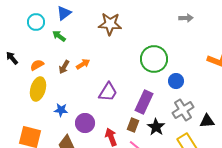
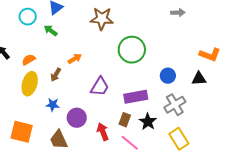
green circle: (154, 59) -> (132, 50), moved
brown arrow: (64, 67) -> (56, 75), moved
purple rectangle: (144, 102) -> (136, 97), turned 55
black triangle: (207, 121) -> (199, 79), moved

